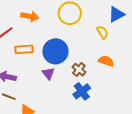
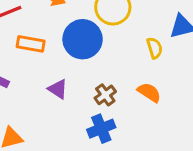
blue circle: (55, 51) -> (83, 39), moved
purple triangle: (48, 73) -> (58, 89), turned -32

